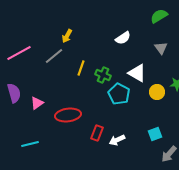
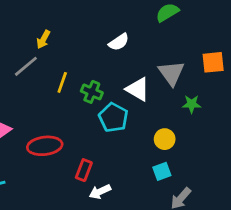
gray triangle: (161, 48) -> (171, 73), moved, size x1.5
yellow circle: (157, 92) -> (165, 139), moved
white arrow: (117, 140) -> (100, 192), moved

